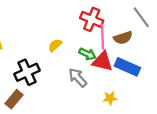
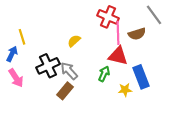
green arrow: (87, 54) -> (104, 74), moved, turned -91
blue rectangle: (127, 67) -> (141, 77), moved, turned 45
gray arrow: (78, 78) -> (69, 71), moved
brown rectangle: (14, 99) -> (65, 91), moved

